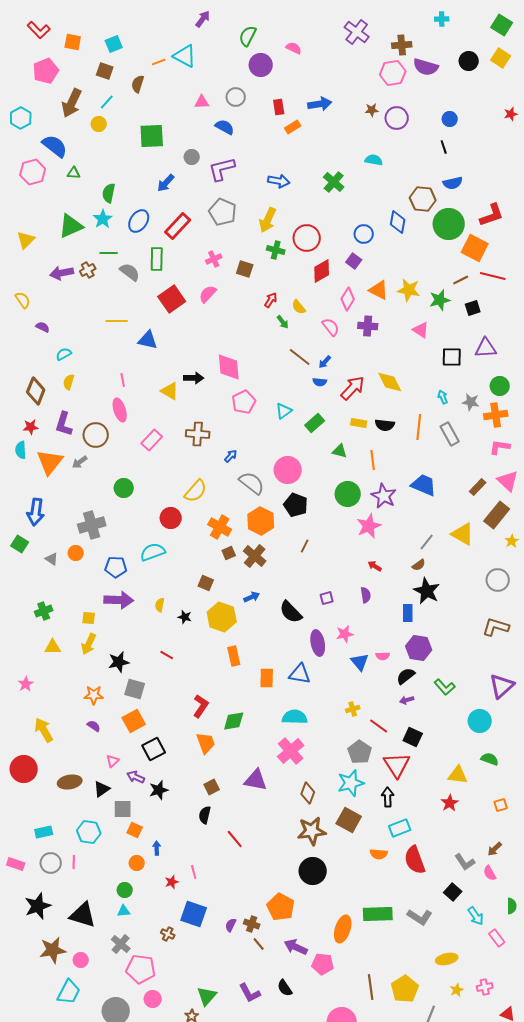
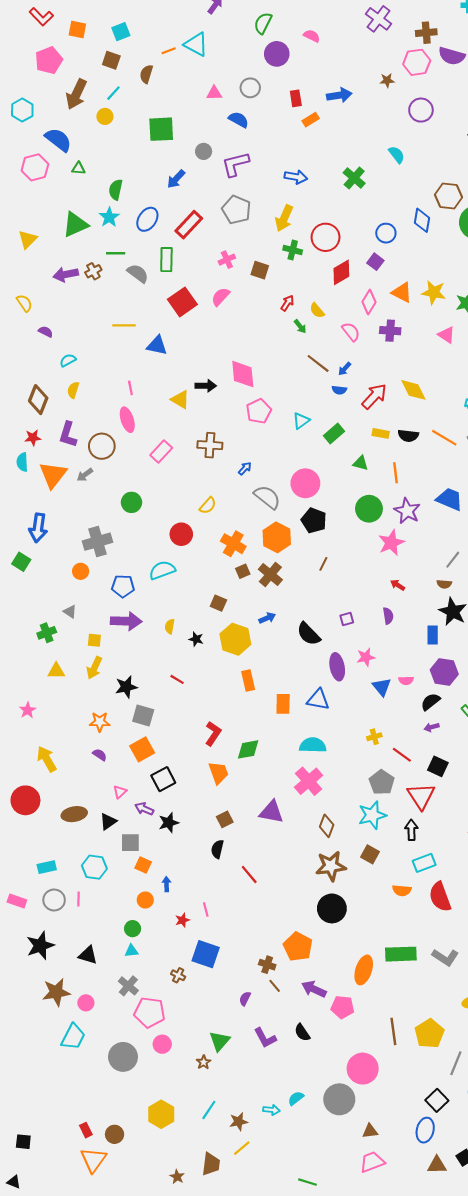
brown star: (372, 110) -> (387, 80), moved
cyan semicircle: (374, 160) -> (397, 155), turned 42
orange line: (419, 427) -> (444, 438), turned -65
yellow semicircle: (196, 491) -> (208, 506), size x0.7
gray triangle: (52, 559) -> (70, 612), moved
brown semicircle: (419, 565) -> (444, 584), turned 40
brown square: (349, 820) -> (370, 854), size x0.7
black triangle: (83, 915) -> (88, 955), size x0.7
purple semicircle: (231, 925) -> (245, 999), moved

